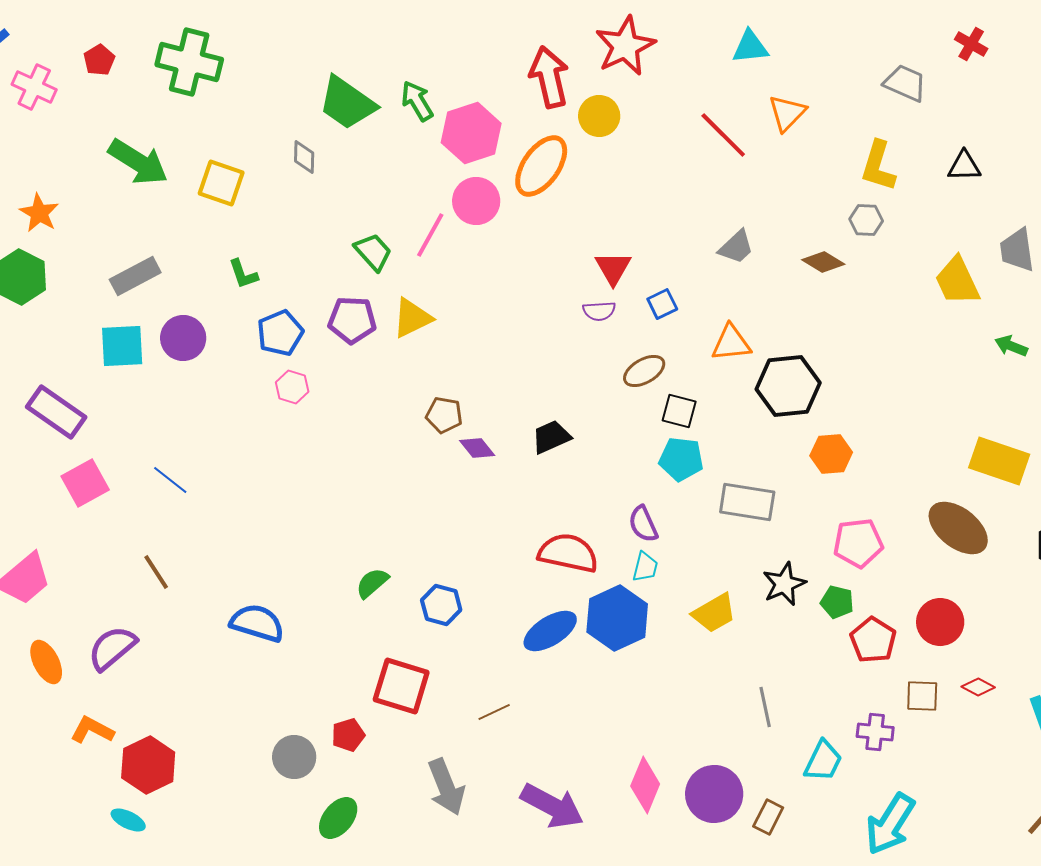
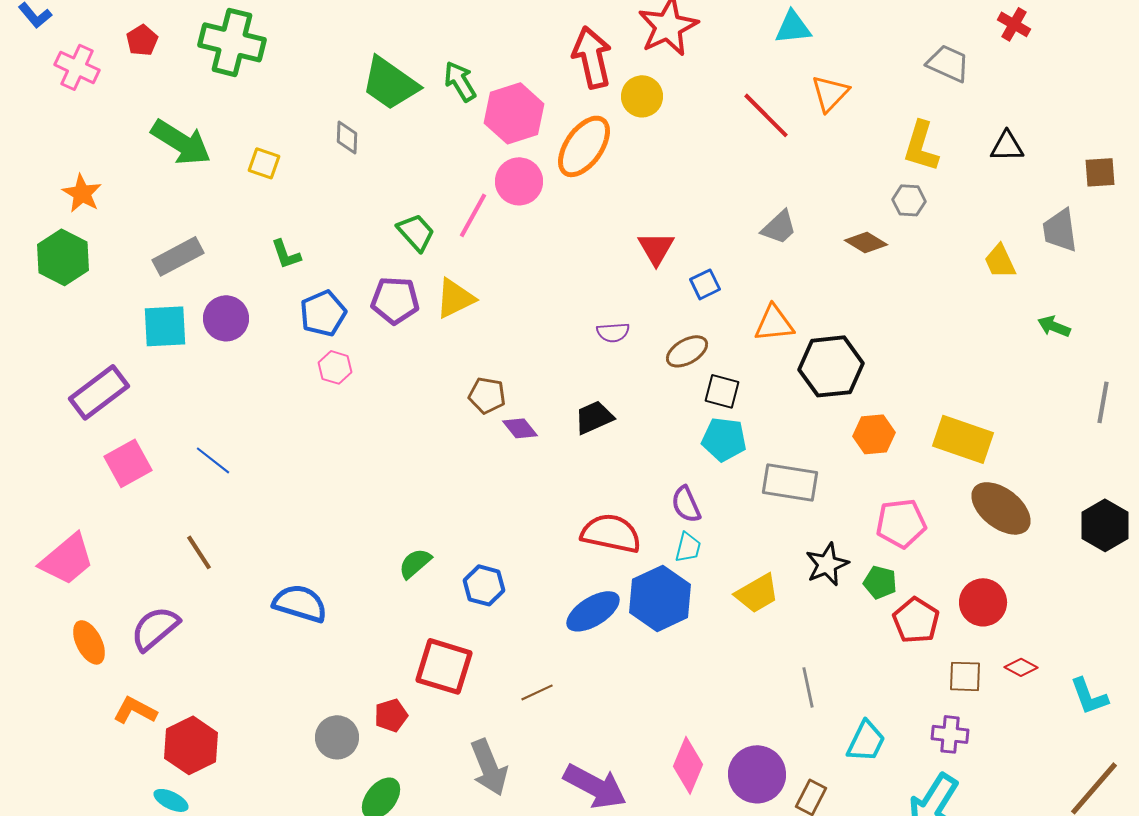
yellow square: (221, 183) -> (264, 163), size x0.7
yellow trapezoid: (957, 281) -> (1000, 261), size x0.7
purple semicircle: (599, 311) -> (613, 332), moved
purple rectangle: (56, 412) -> (99, 392), turned -72
yellow rectangle: (999, 461) -> (963, 439), moved
purple cross: (875, 732) -> (950, 734), moved

